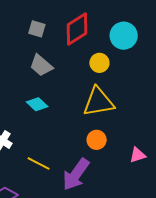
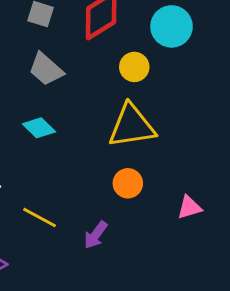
purple arrow: (76, 174) -> (96, 235), size x0.6

